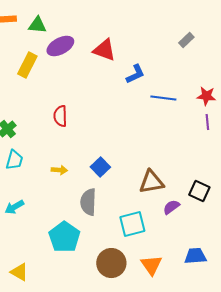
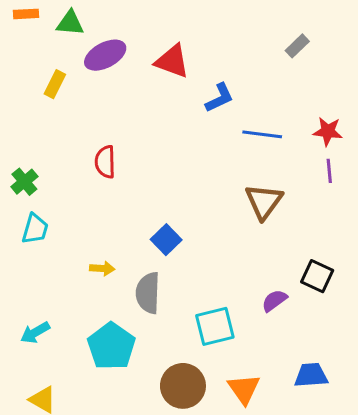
yellow rectangle: (27, 65) -> (55, 84), size x0.7
yellow arrow: (59, 170) -> (102, 269), moved
brown triangle: (151, 182) -> (264, 201), moved, turned -44
cyan arrow: (14, 207) -> (35, 333), moved

